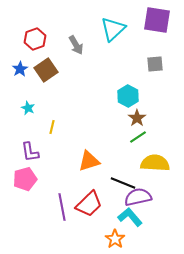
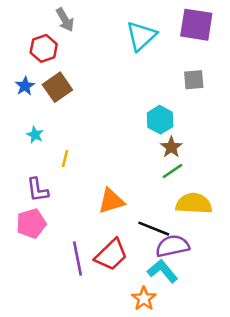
gray arrow: (76, 45) -> (65, 20), moved

